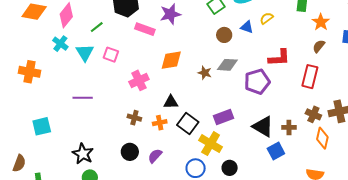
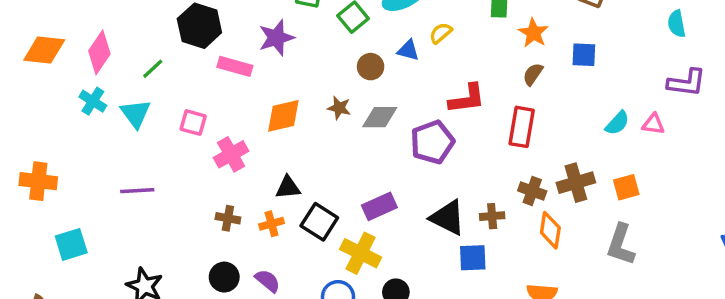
pink square: (111, 55) -> (193, 123), moved
orange cross: (30, 72) -> (38, 181), moved
brown star: (205, 73) -> (339, 108), moved
blue square: (276, 151) -> (473, 258), turned 30
purple semicircle: (155, 156) -> (268, 281), turned 91

